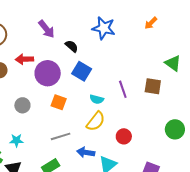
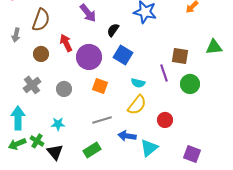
black semicircle: (72, 46) -> (113, 30), turned -96
red arrow: (24, 59) -> (66, 43), turned 66
green triangle: (173, 63) -> (214, 47), turned -42
brown square: (153, 86) -> (180, 56), moved
green circle: (175, 129) -> (190, 84), moved

